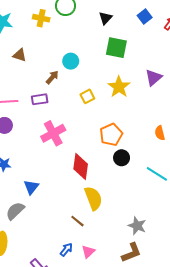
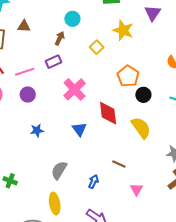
blue triangle: (31, 187) -> (79, 129), moved
yellow semicircle: (93, 198) -> (141, 128), moved
blue arrow: (66, 250) -> (93, 182), moved

